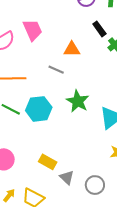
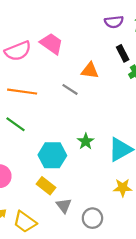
pink trapezoid: (33, 30) -> (51, 44), turned -40
green star: (78, 101) -> (86, 141), moved, size x0.7
cyan hexagon: (39, 109) -> (52, 155), moved

